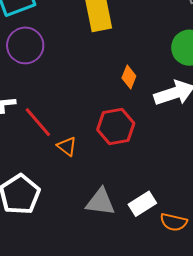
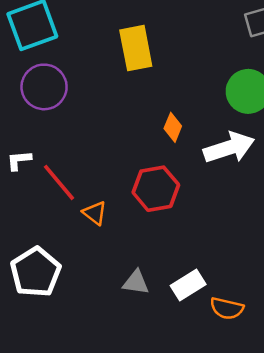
gray triangle: (100, 202) -> (136, 282), size x0.7

